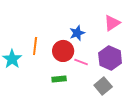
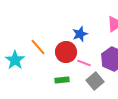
orange line: (35, 46) -> (38, 47), turned -48
gray square: (103, 86) -> (95, 81), moved

